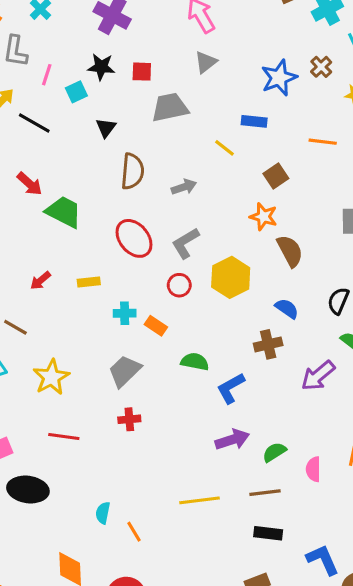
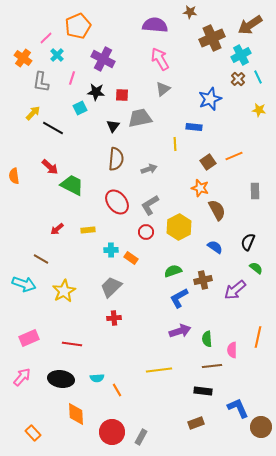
brown cross: (321, 67) -> (238, 79), moved
pink line: (47, 75) -> (72, 78), moved
black triangle: (106, 128) -> (113, 126), moved
orange line: (323, 142) -> (234, 156), moved, turned -30
yellow line: (224, 148) -> (175, 144), turned 48
brown cross: (268, 344) -> (203, 280), moved
green semicircle: (195, 362) -> (173, 271), moved, turned -30
red line: (64, 436) -> (72, 344), moved
green semicircle: (274, 452) -> (207, 339), turned -63
black ellipse: (28, 489) -> (61, 379), moved
brown line: (265, 493) -> (212, 366), moved
cyan semicircle: (103, 513) -> (97, 378), turned -104

